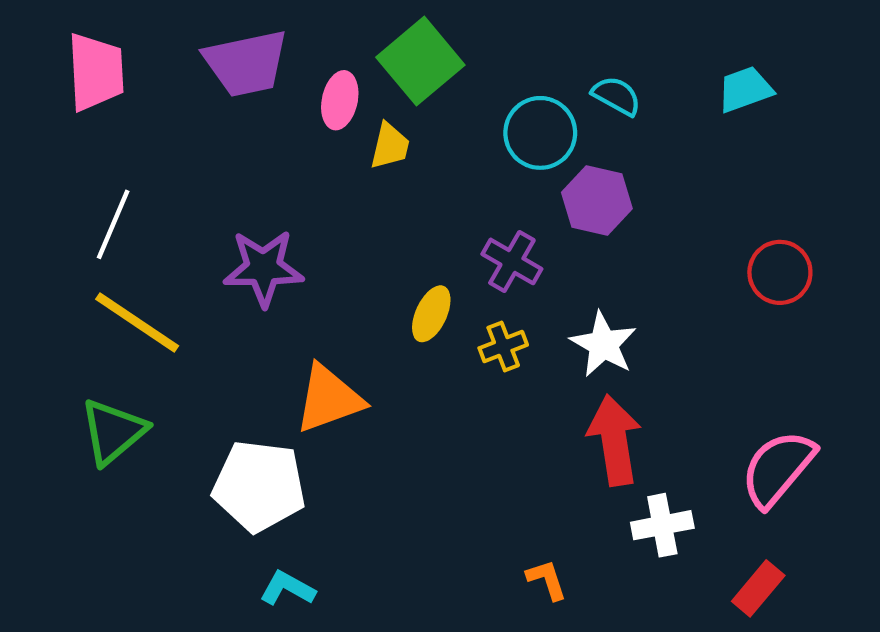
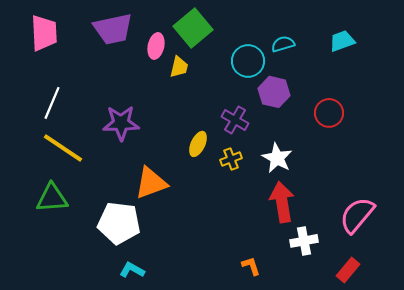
cyan semicircle: (617, 96) -> (283, 44), turned -45
red circle: (780, 272) -> (329, 113), moved
green triangle: (113, 431) -> (52, 198), turned 36

